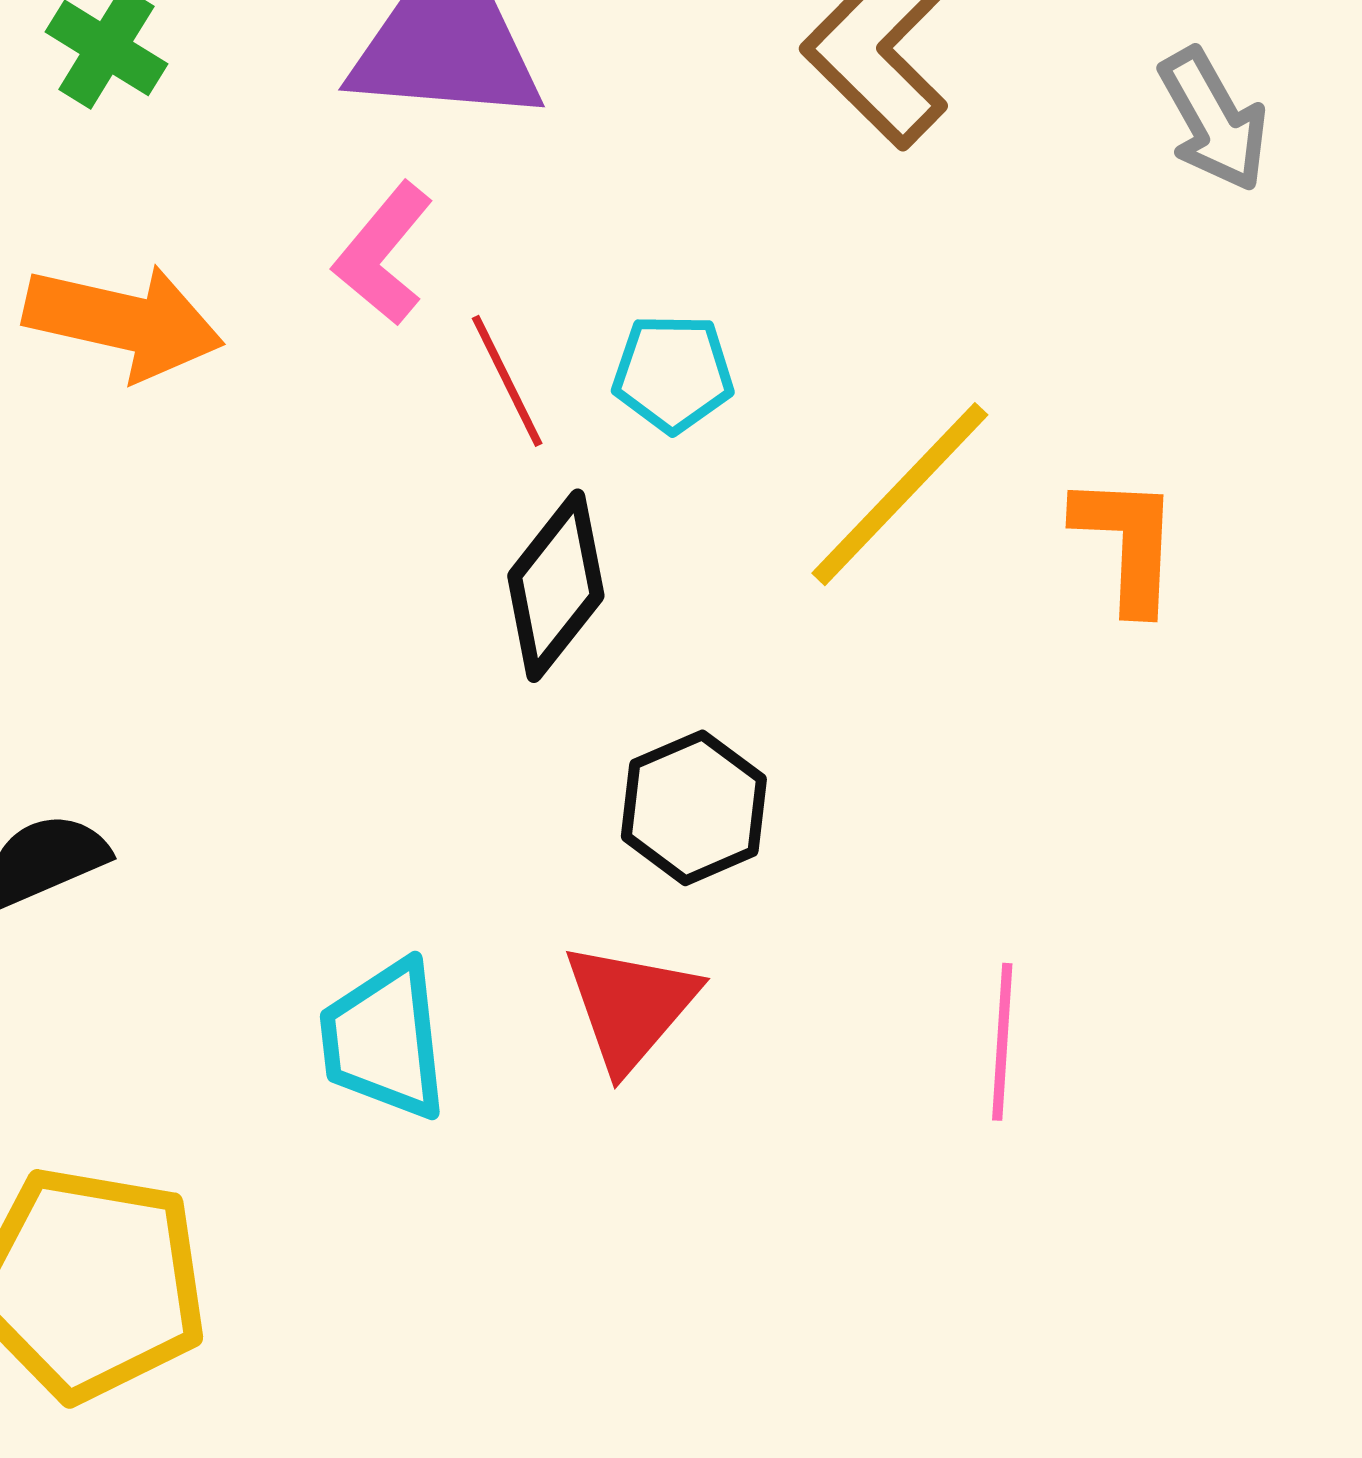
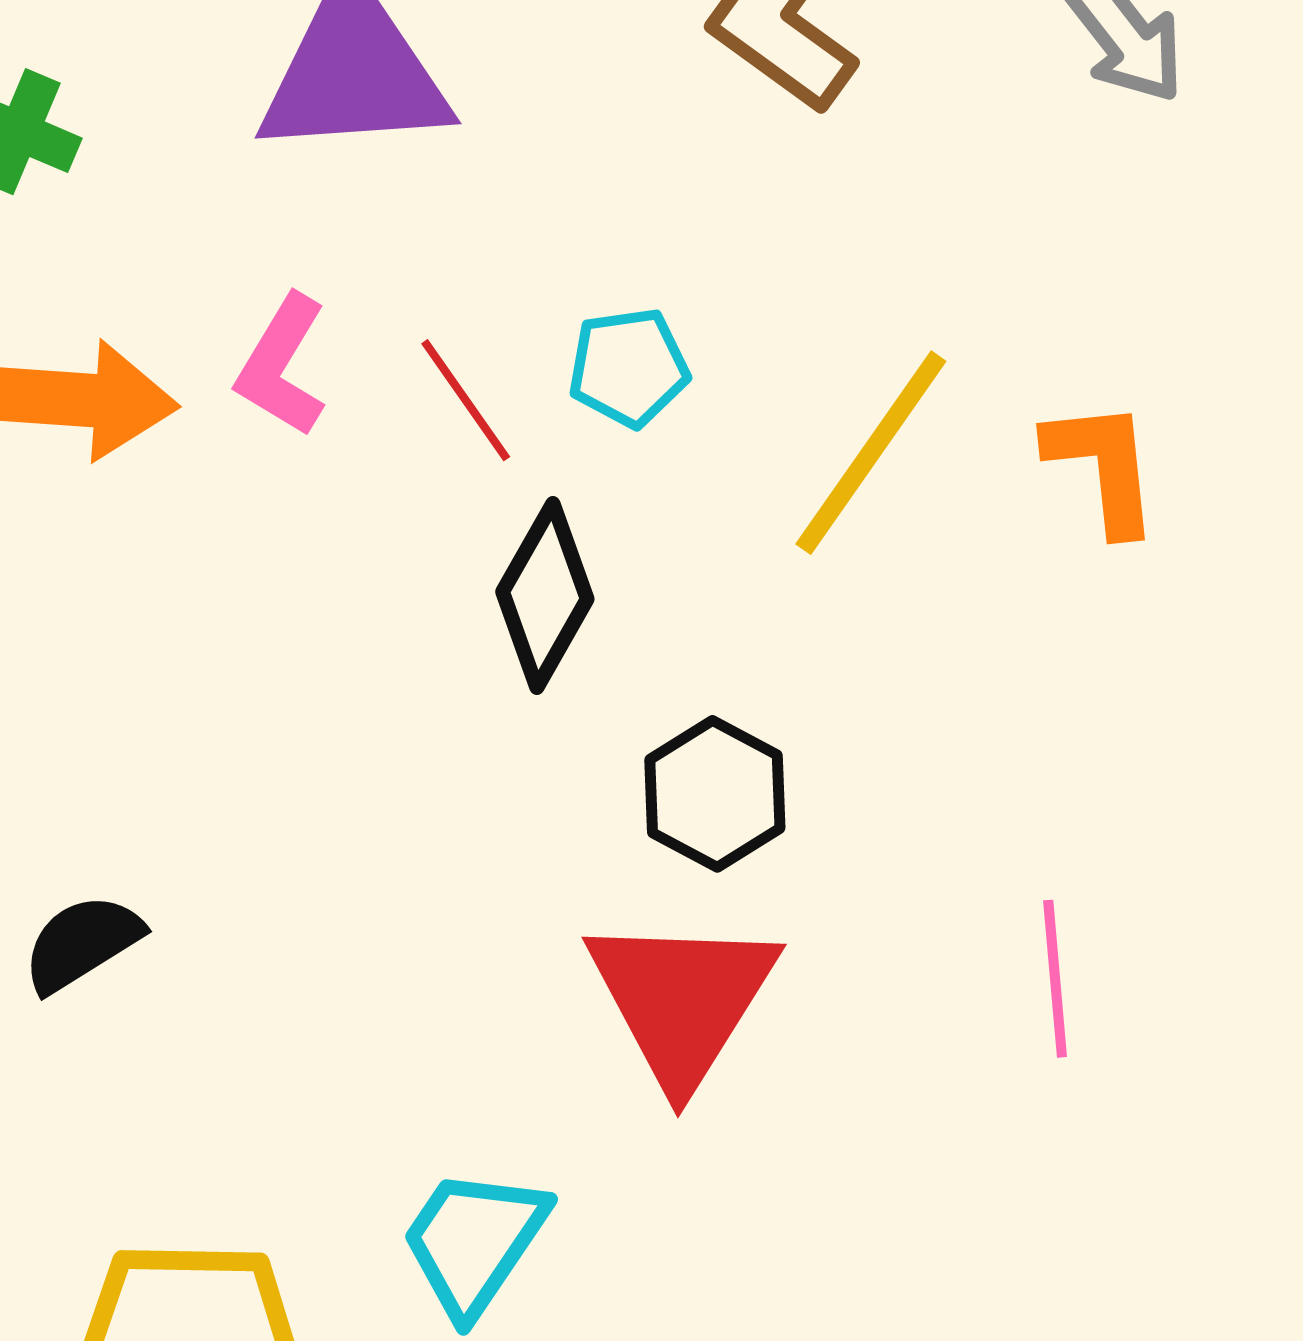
pink L-shape: (383, 254) -> (282, 366), moved
red triangle: (630, 1006) -> (682, 1000), size x1.4
cyan trapezoid: (384, 1040) -> (474, 1242), moved, turned 49

